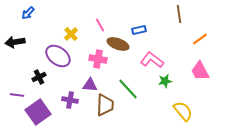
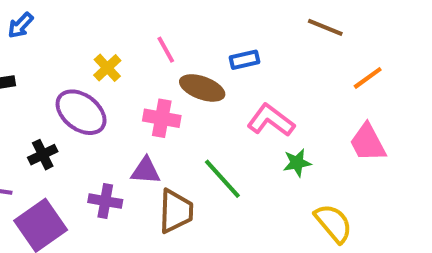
brown line: (179, 14) -> (325, 27), turned -60

